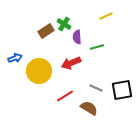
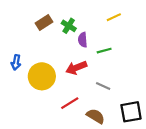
brown rectangle: (46, 31) -> (44, 23), moved
blue arrow: (15, 58) -> (16, 62), turned 120
gray line: (96, 88) -> (103, 86), moved
black square: (122, 90) -> (131, 112), moved

